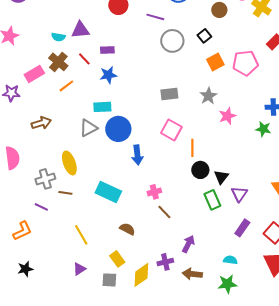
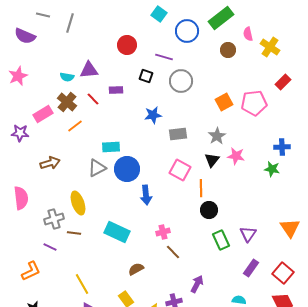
black square: (204, 36) -> (146, 76), moved, turned -32
blue star: (108, 75) -> (153, 115), moved
pink star: (227, 116) -> (236, 156), turned 30
black triangle: (221, 177) -> (212, 160), moved
brown semicircle: (127, 229) -> (136, 269), turned -56
yellow line: (81, 235) -> (82, 284), moved

